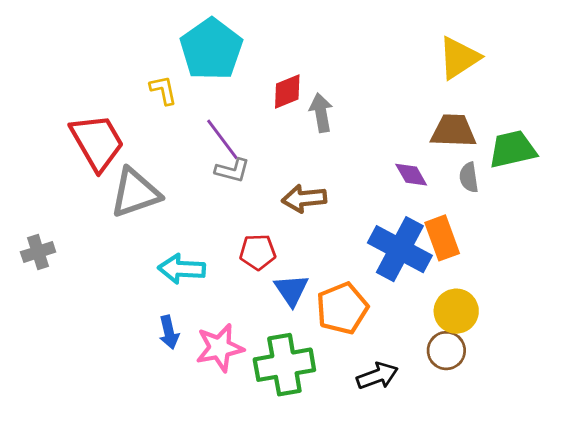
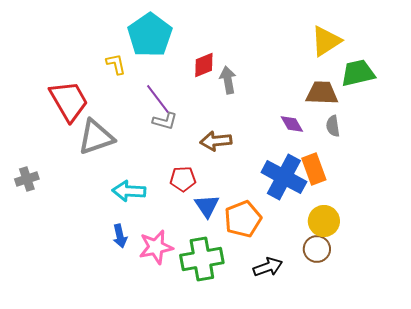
green trapezoid: (513, 149) -> (358, 73), moved

